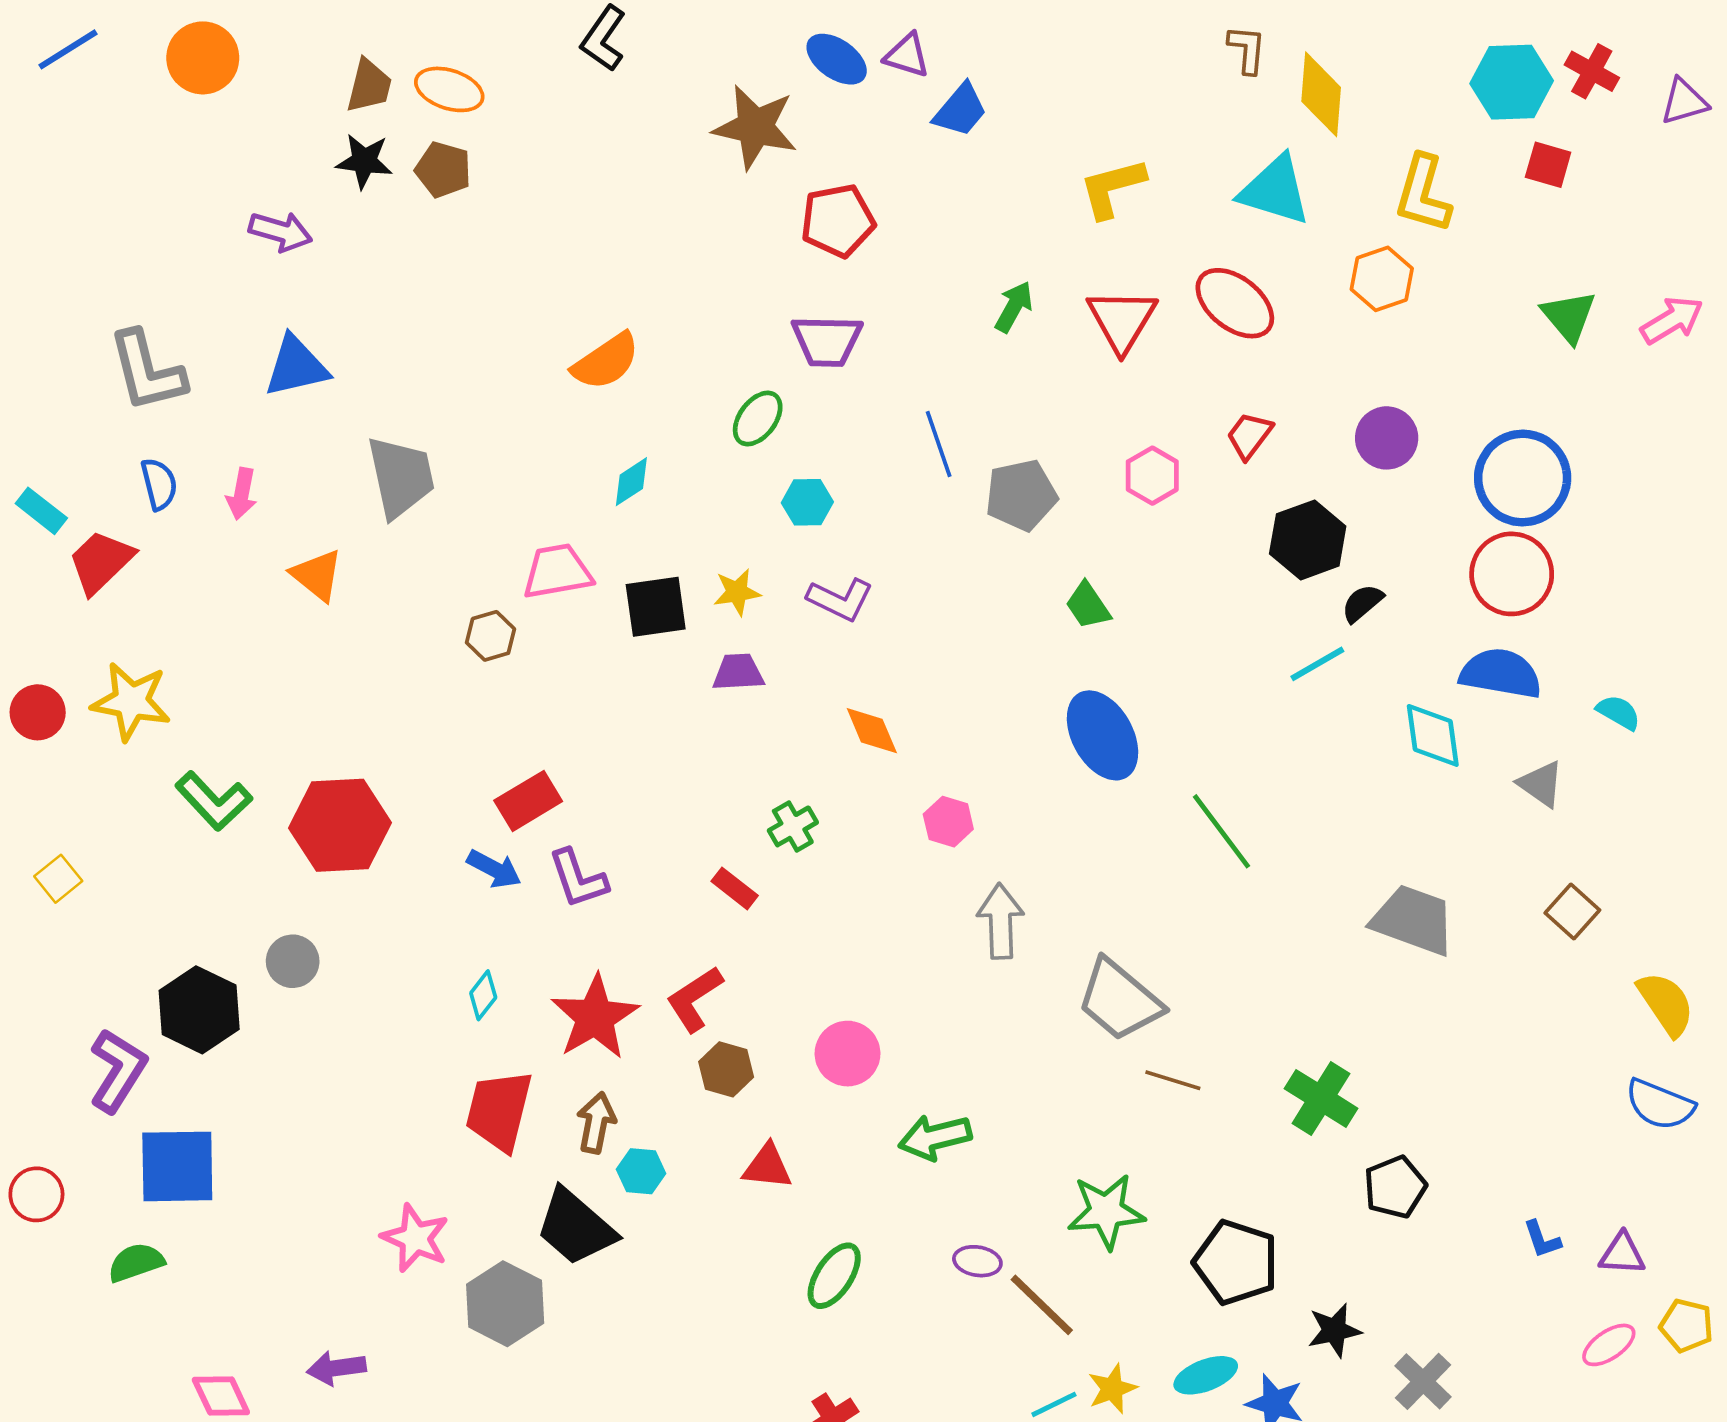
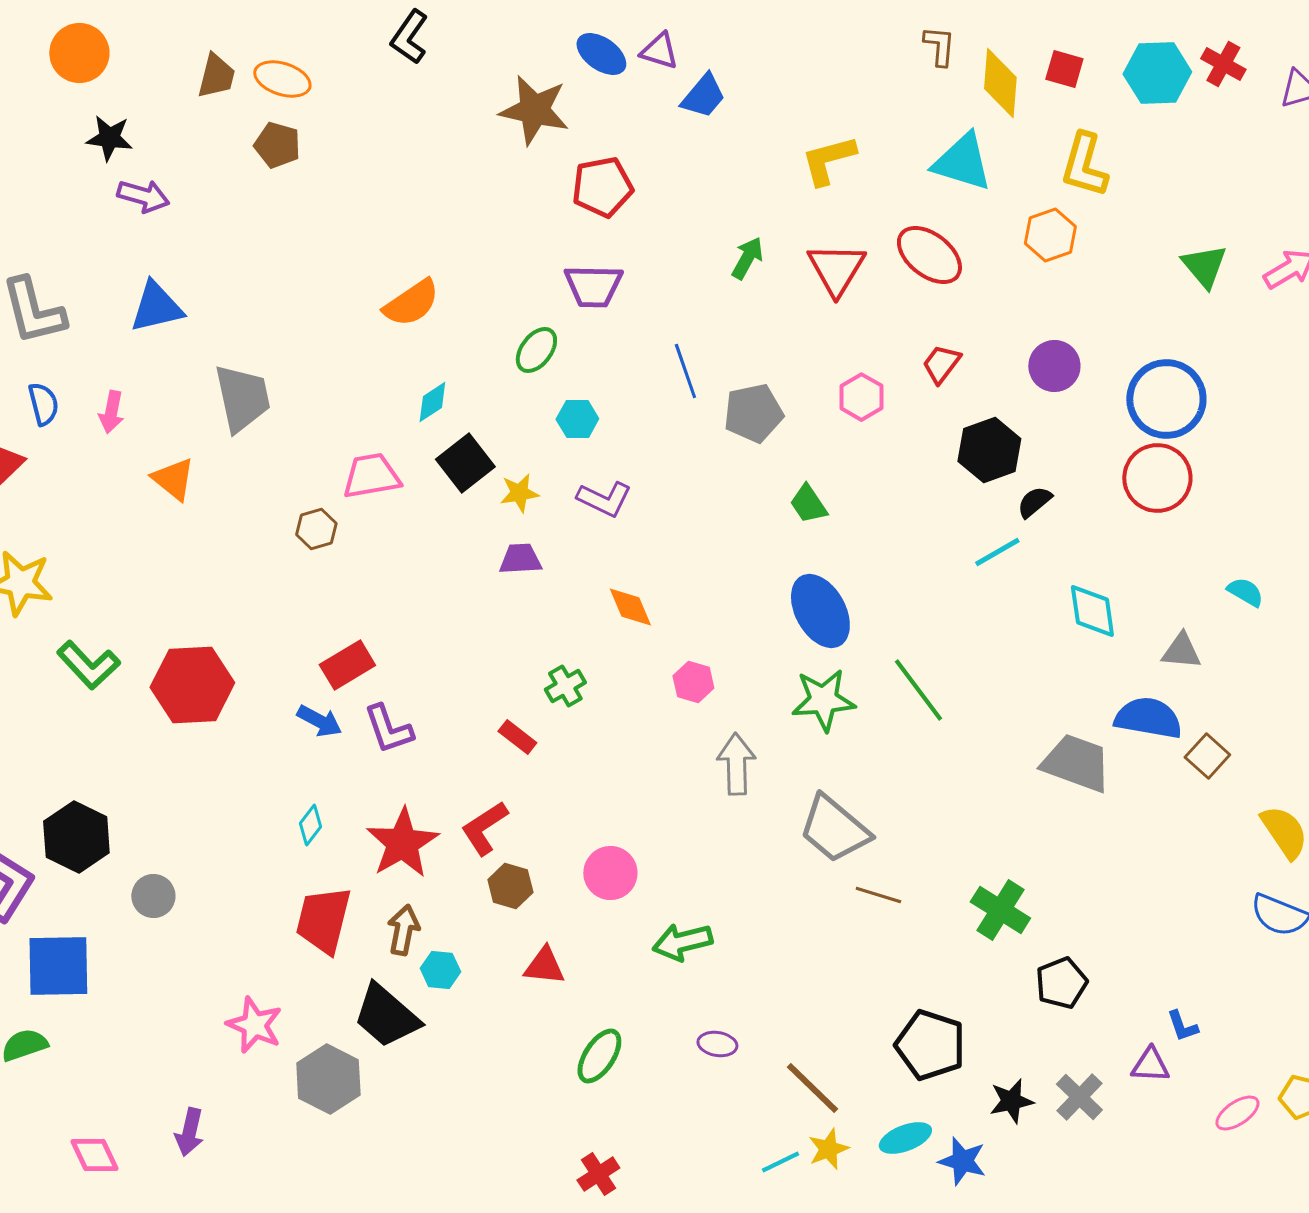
black star: (364, 161) -> (109, 138), moved
red square: (1548, 165) -> (1064, 69), moved
black square: (656, 607) -> (465, 463), moved, turned -30
blue semicircle: (1501, 673) -> (1148, 718), moved
gray triangle: (1541, 784) -> (1181, 651), turned -30
gray circle: (293, 961) -> (153, 896), moved
green star: (1106, 1211) -> (823, 700), moved
purple triangle: (1622, 1254) -> (1150, 1065), moved
brown line: (1042, 1305) -> (812, 1088), moved
purple arrow: (336, 1368) -> (189, 1132), turned -69
gray cross: (1423, 1381) -> (1079, 1097), moved

